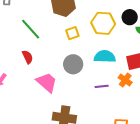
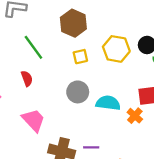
cyan semicircle: (105, 57) -> (108, 103), moved
pink trapezoid: (47, 82) -> (34, 120), moved
purple line: (102, 86) -> (91, 147), moved

